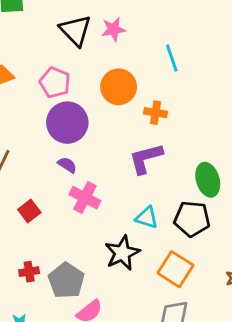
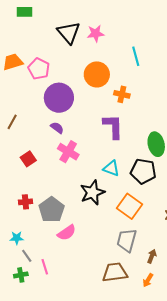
pink pentagon: (55, 82) -> (39, 69), moved
purple L-shape: (146, 158) -> (113, 126), turned 100

